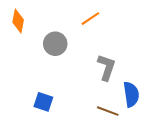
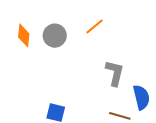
gray circle: (55, 44) -> (55, 36), moved

